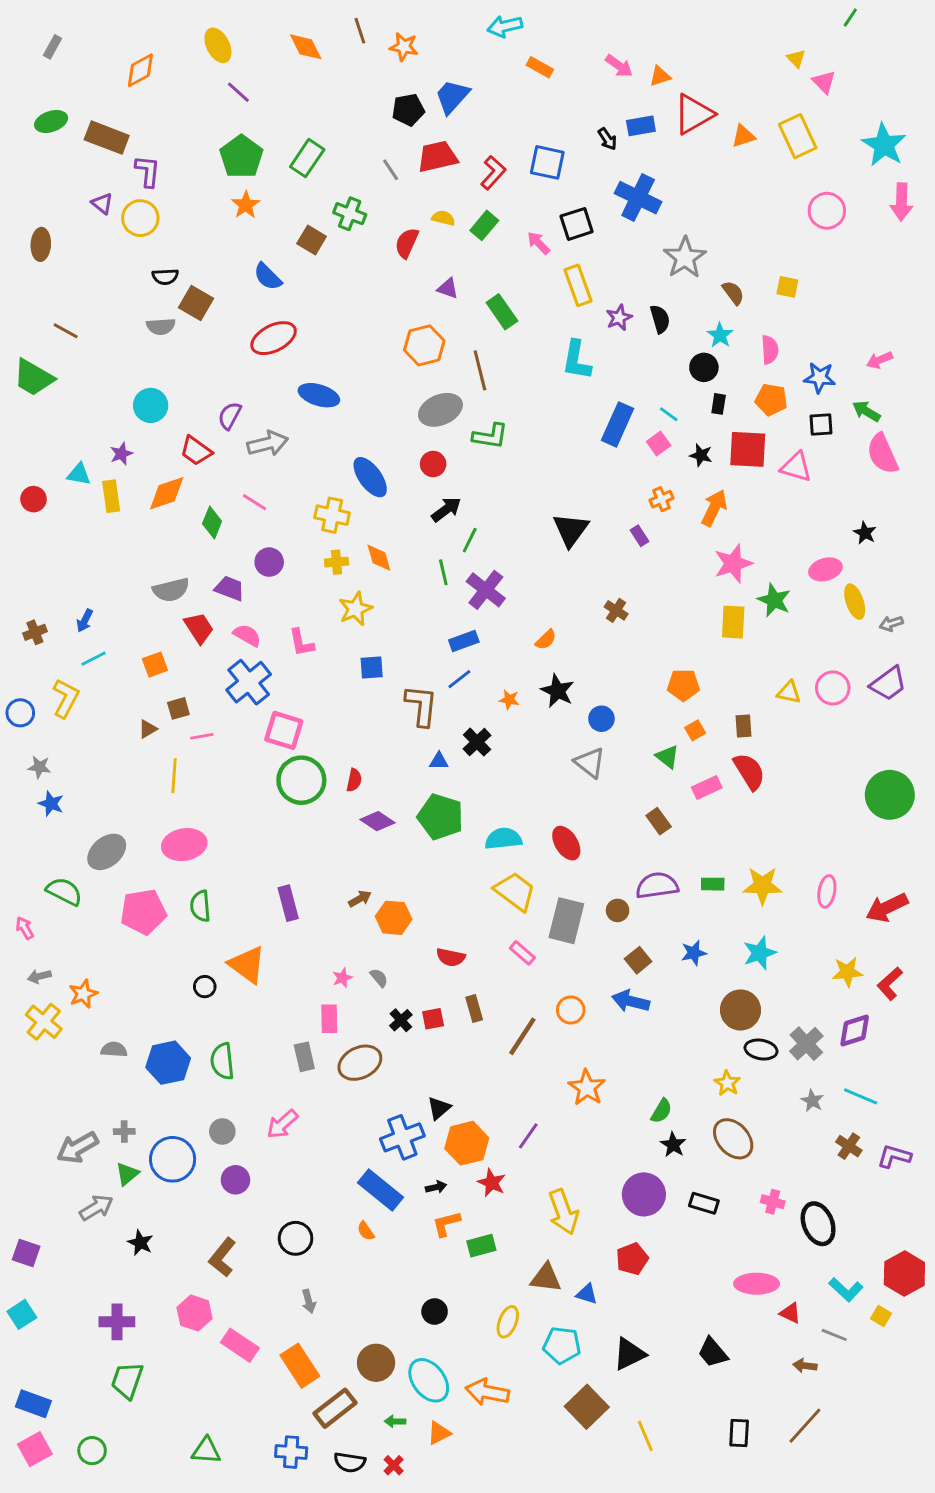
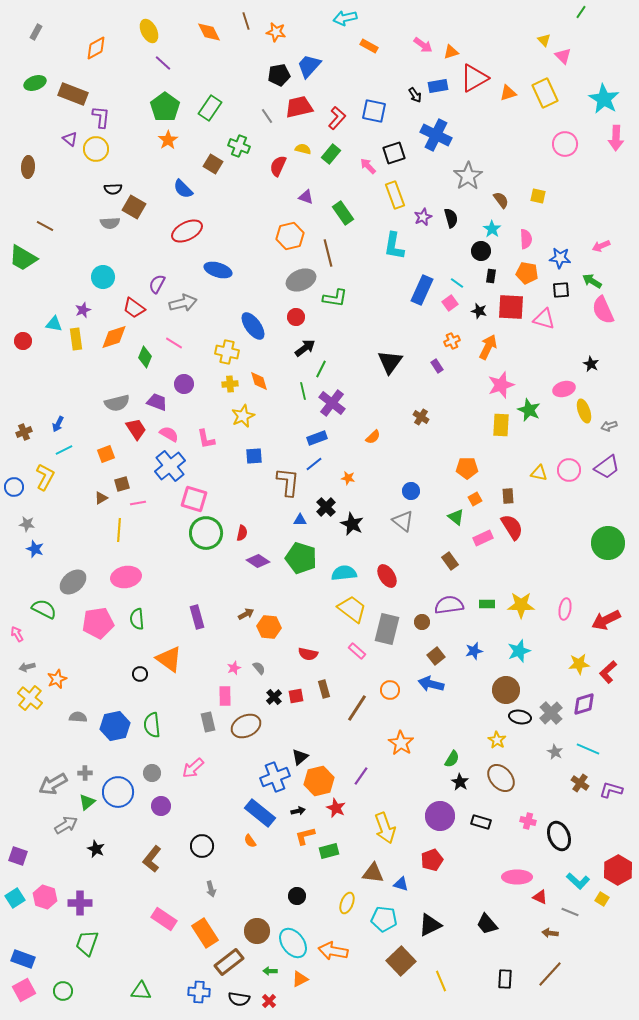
black star: (558, 691) -> (352, 524), moved
pink hexagon: (195, 1313) -> (45, 897), moved

